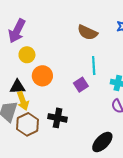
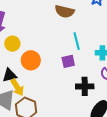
purple square: (81, 85) -> (68, 61), turned 32
black cross: (58, 118) -> (85, 86), moved

